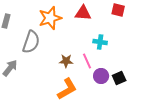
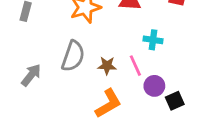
gray semicircle: (31, 42) -> (73, 56), moved
black square: (119, 78) -> (175, 101), moved

